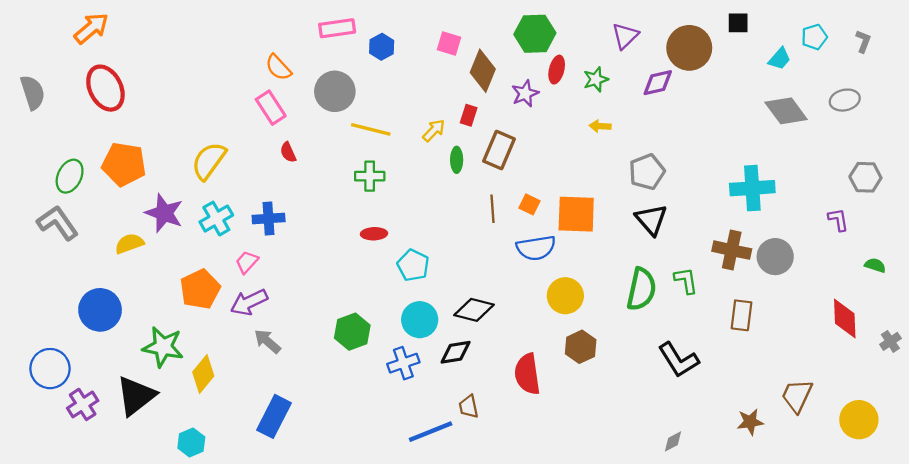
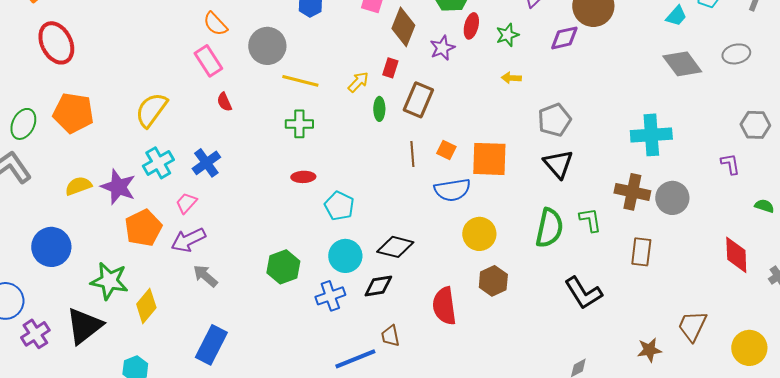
purple star: (164, 213) -> (118, 187), moved
blue cross: (269, 219) -> (206, 163), turned -32

